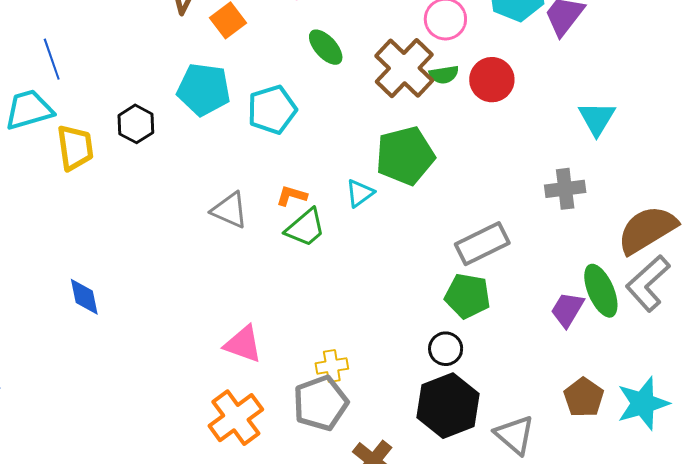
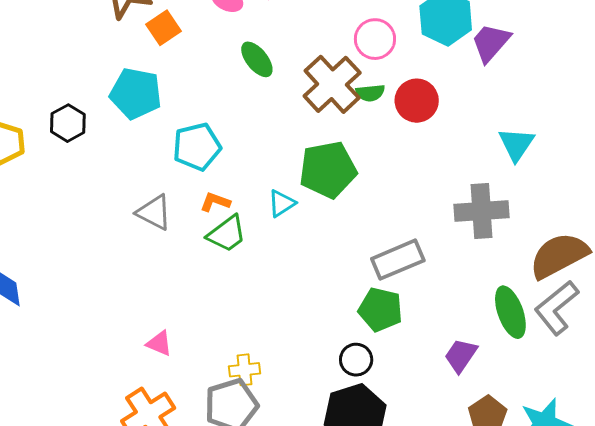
cyan pentagon: (272, 110) -> (197, 147), moved
gray cross: (565, 189) -> (482, 211), size x1.4
purple trapezoid: (567, 310) -> (461, 355), moved
pink triangle: (243, 344) -> (159, 343), size x0.7

